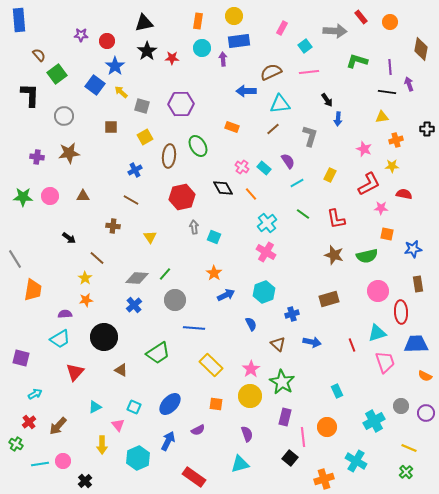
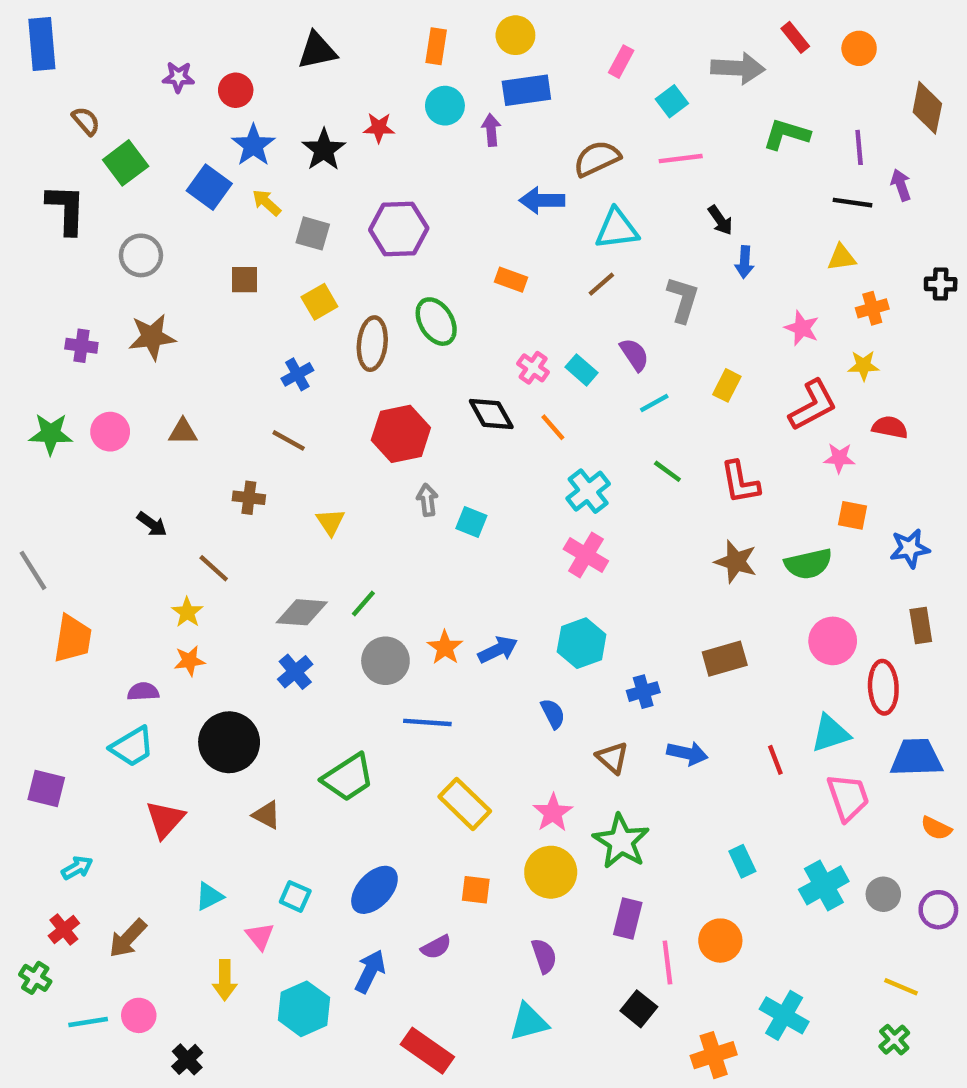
black star: (147, 51) -> (324, 150), moved
orange star: (214, 273) -> (445, 648), moved
cyan cross: (374, 421) -> (824, 885), moved

